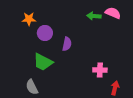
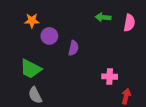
pink semicircle: (113, 13) -> (129, 23), moved, turned 77
green trapezoid: (43, 62) -> (31, 69), moved

